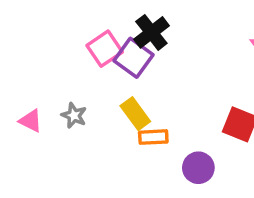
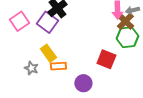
pink square: (105, 49) -> (19, 21), moved
gray star: (74, 115) -> (31, 68), moved

